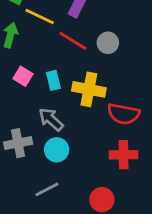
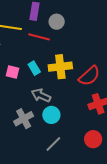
gray circle: (108, 43) -> (57, 22), moved
red semicircle: (123, 114) -> (89, 76), turned -35

